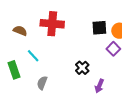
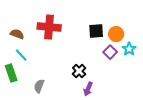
cyan line: (33, 56) -> (21, 55), moved
purple arrow: (99, 86) -> (88, 89), moved

